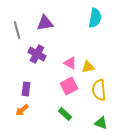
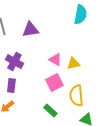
purple triangle: (45, 23) -> (30, 30), moved
purple cross: (37, 54) -> (14, 62), moved
yellow semicircle: (99, 90) -> (76, 96), moved

